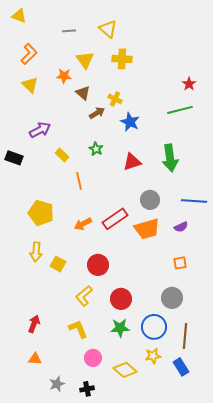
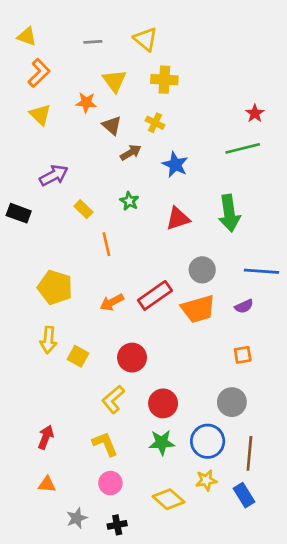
yellow triangle: (19, 16) -> (27, 36), moved
yellow cross: (115, 99) -> (155, 123), moved
pink circle: (93, 358) -> (110, 483), moved

